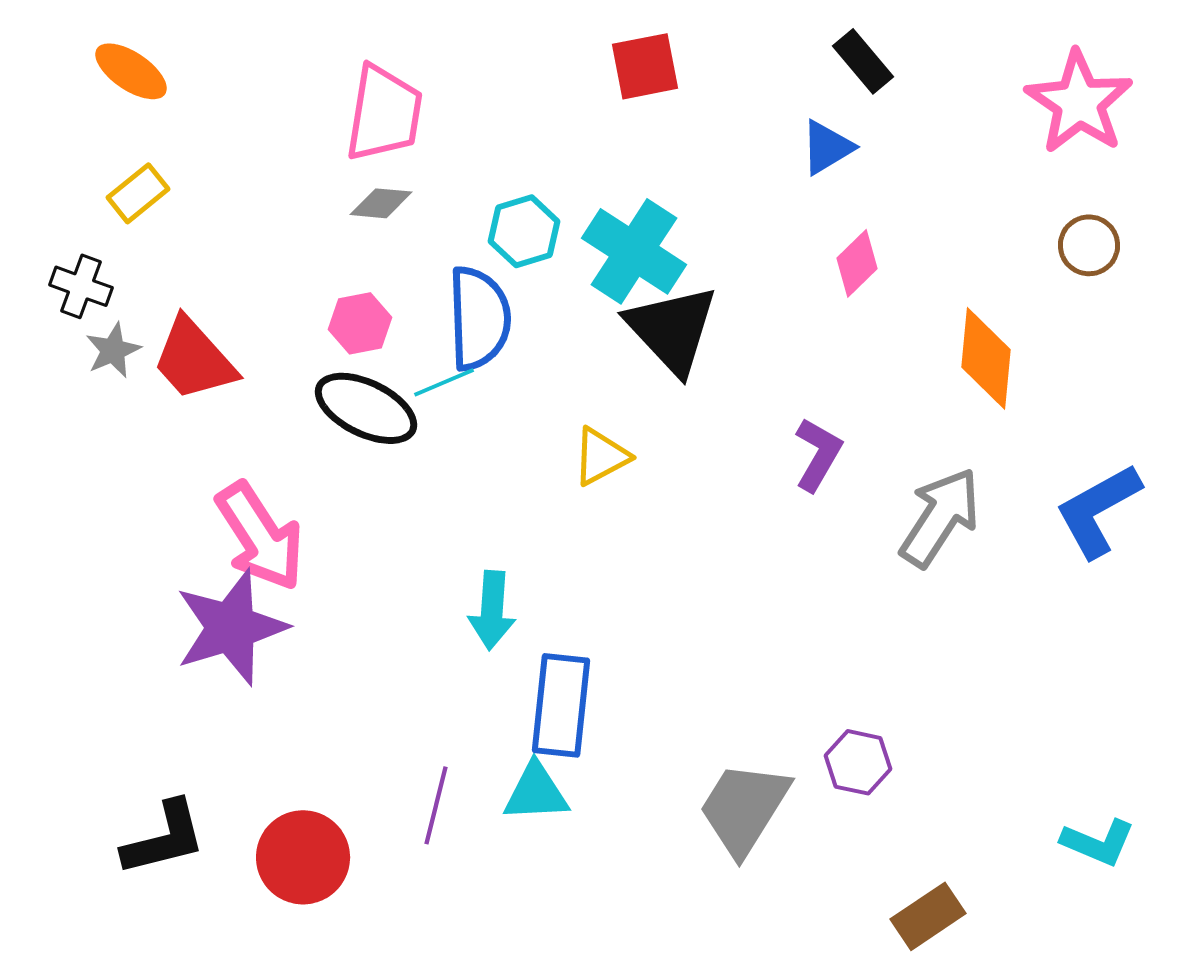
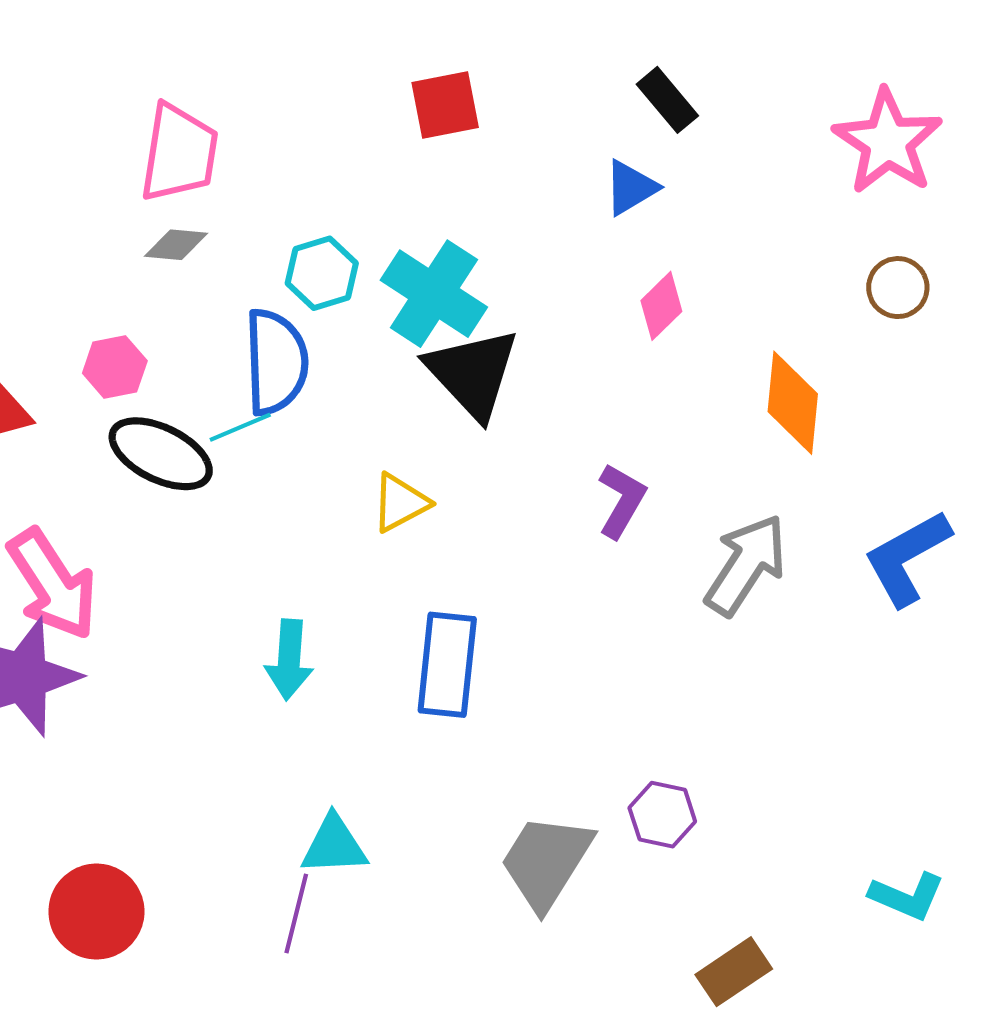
pink hexagon: (360, 323) -> (115, 367), moved
blue rectangle: (561, 705) -> (447, 665), moved
purple line: (436, 805) -> (296, 914), moved

